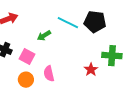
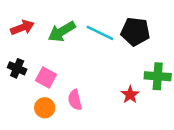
green arrow: (44, 36) -> (62, 32), moved, size x1.5

